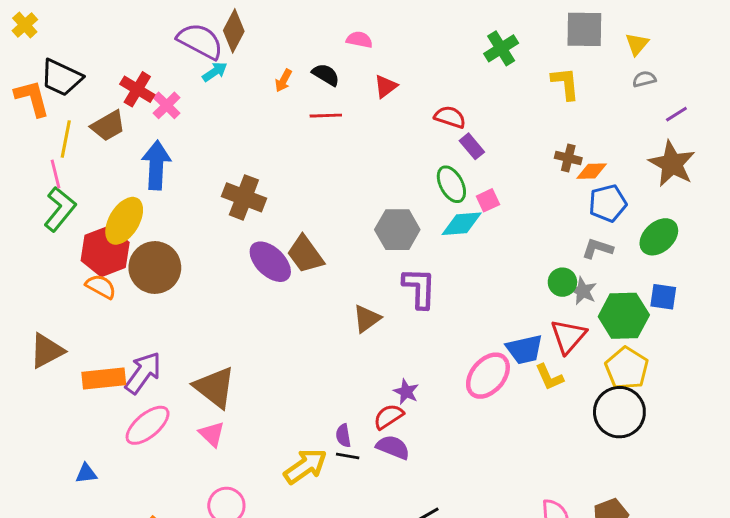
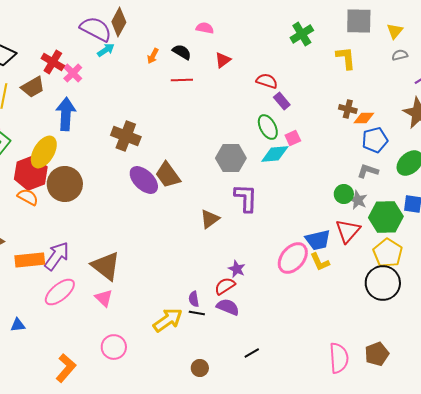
yellow L-shape: (549, 377) -> (320, 262), moved

